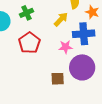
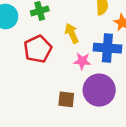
yellow arrow: (61, 19) -> (72, 33), moved, turned -77

